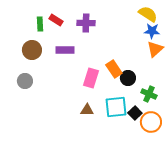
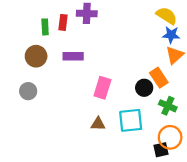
red rectangle: (56, 20) -> (63, 22), turned 64
purple cross: (86, 23) -> (87, 13), moved
orange rectangle: (114, 69) -> (159, 78), moved
black square: (135, 113) -> (161, 150), moved, turned 32

